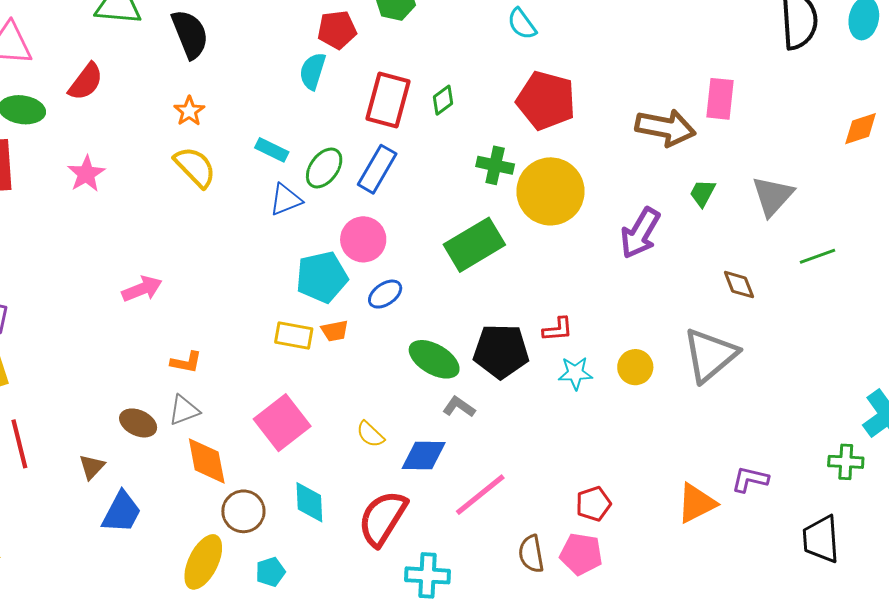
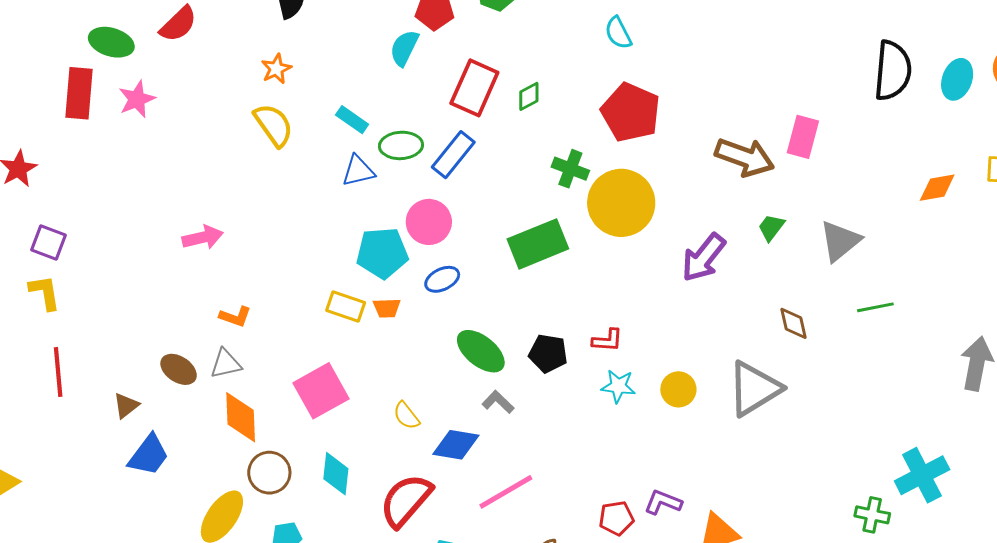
green ellipse: (324, 168) -> (401, 145), turned 42
pink star: (86, 174) -> (137, 99), moved
black pentagon: (501, 351) -> (548, 353), size x0.7
purple L-shape: (750, 479) -> (663, 502), moved

